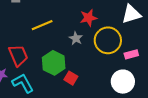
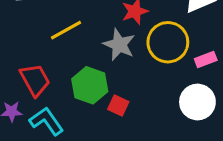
gray star: (76, 38) -> (119, 45), size x1.5

